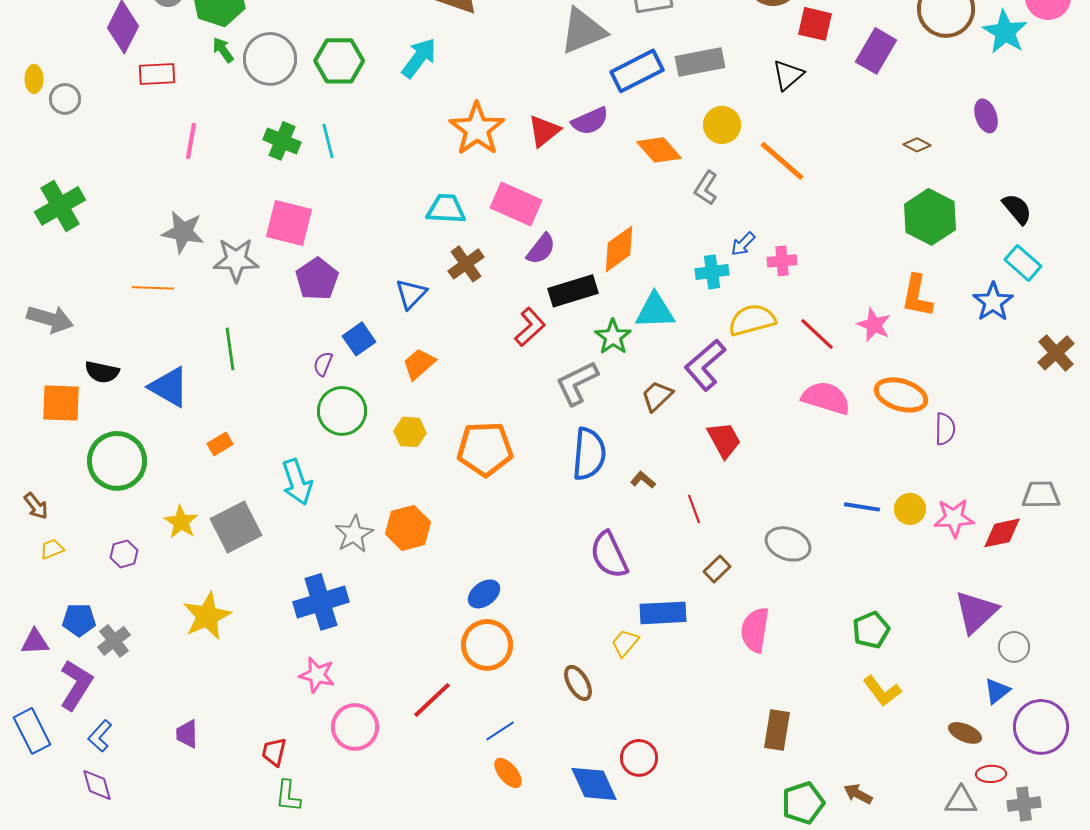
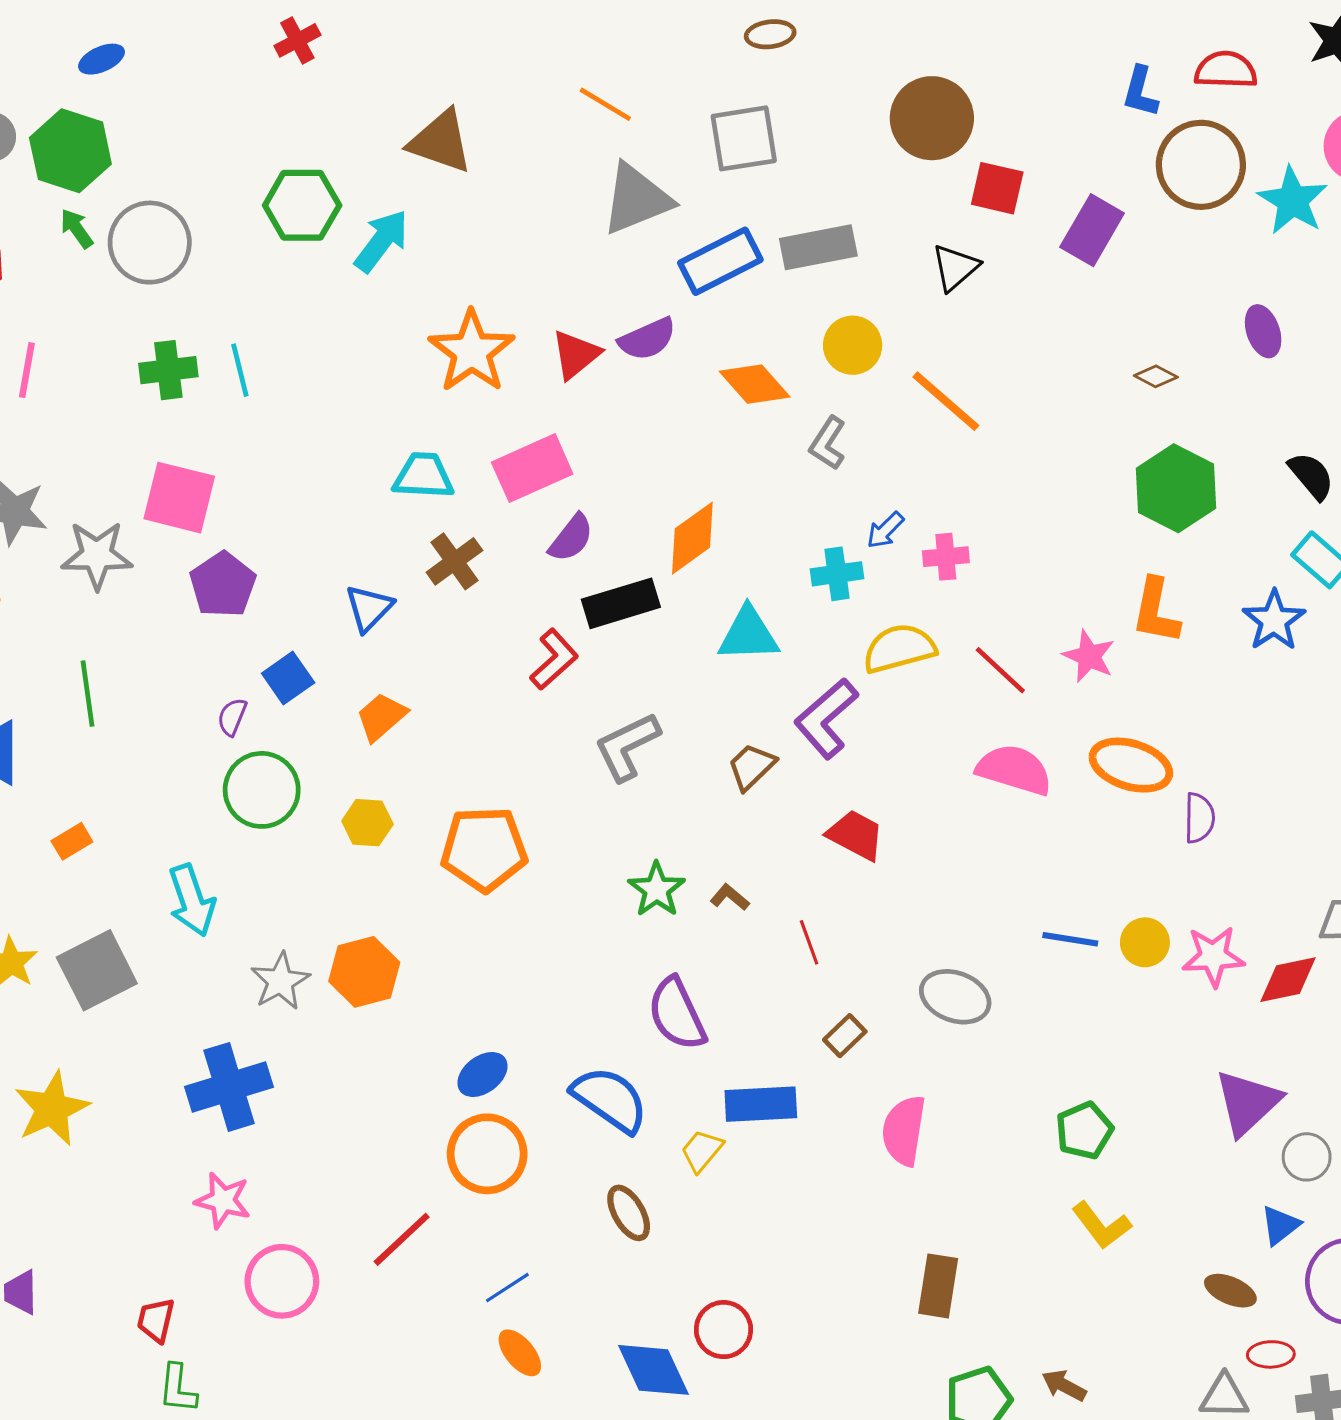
green hexagon: (339, 61) -> (302, 205), moved
green cross: (282, 141) -> (168, 370), turned -30
pink rectangle: (516, 204) -> (532, 468), turned -48
green star: (613, 337) -> (657, 889), moved
red trapezoid: (724, 440) -> (856, 835), turned -33
blue semicircle: (589, 454) -> (610, 1099), moved, turned -60

